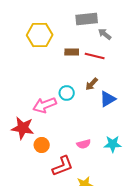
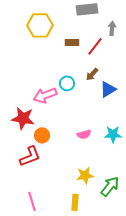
gray arrow: (105, 34) -> (112, 28), moved, turned 56
red line: (95, 56) -> (95, 46), turned -66
red L-shape: (63, 166) -> (30, 156), moved

